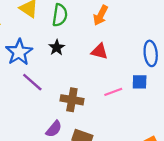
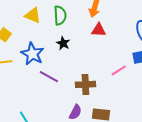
red triangle: (100, 51) -> (99, 30), moved

